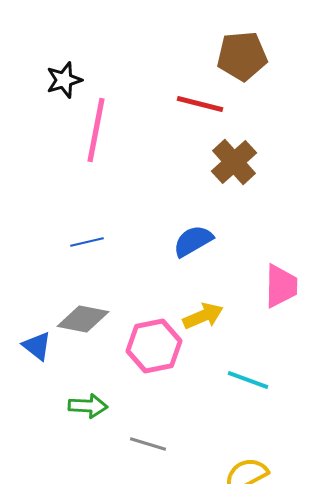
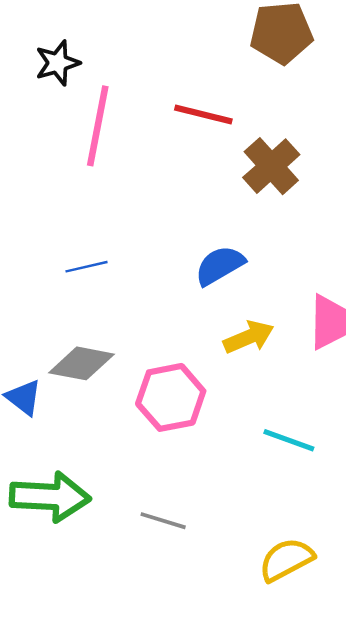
red line: (200, 104) -> (203, 115), moved
yellow arrow: (203, 316) -> (249, 337), moved
green arrow: (88, 406) -> (50, 497), moved, size x1.6

